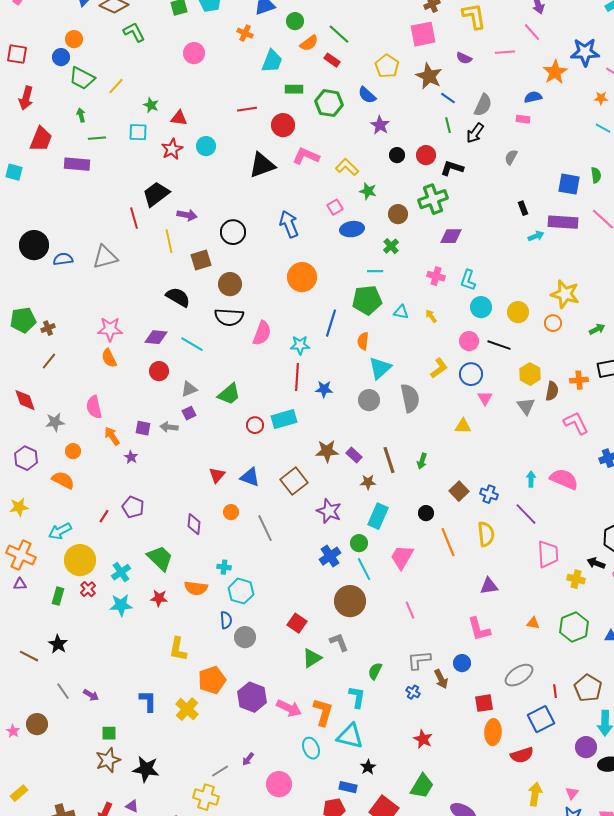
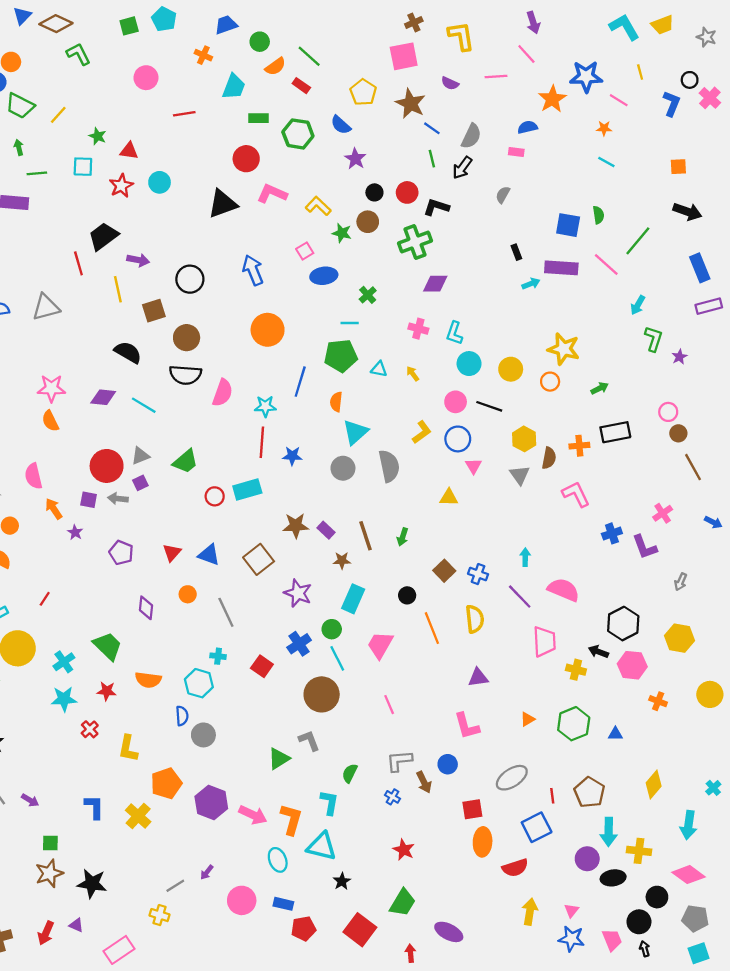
red line: (247, 109) -> (184, 114), moved
brown circle: (398, 214) -> (368, 222), moved
red circle: (159, 371) -> (107, 466), moved, size x1.5
pink semicircle: (564, 479) -> (564, 590), moved
purple pentagon: (133, 507) -> (121, 553), moved
cyan cross: (224, 567) -> (218, 656), moved
red cross: (88, 589) -> (90, 729), moved
red square: (297, 623) -> (262, 666), moved
orange triangle: (533, 623) -> (528, 719), turned -40
blue rectangle: (348, 787) -> (283, 904), moved
yellow cross: (206, 797) -> (160, 915), size x0.7

